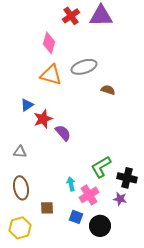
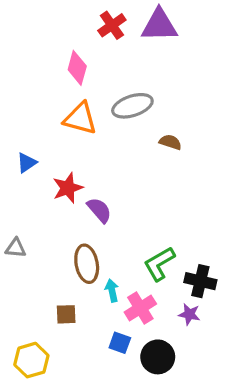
blue triangle: (27, 105) -> (27, 163), moved
gray triangle: (20, 152) -> (16, 248), moved
brown ellipse: (21, 188) -> (87, 264), moved
brown square: (47, 208) -> (66, 314), moved

